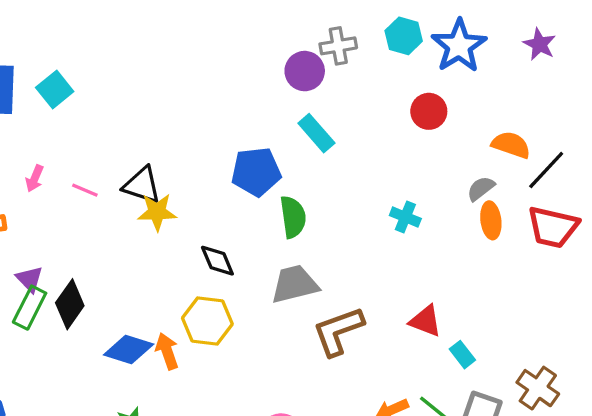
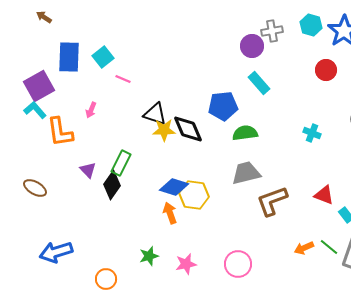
pink line: (85, 190) -> (123, 79), moved
green semicircle: (293, 217) -> (245, 133), turned -90
black diamond: (217, 261) -> (188, 129), moved, size x1.4
green rectangle: (30, 308) -> (121, 163), moved
blue diamond: (129, 350) -> (174, 187), moved

